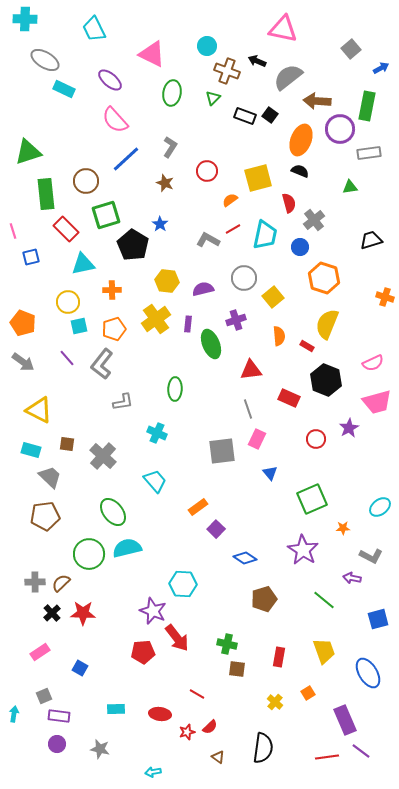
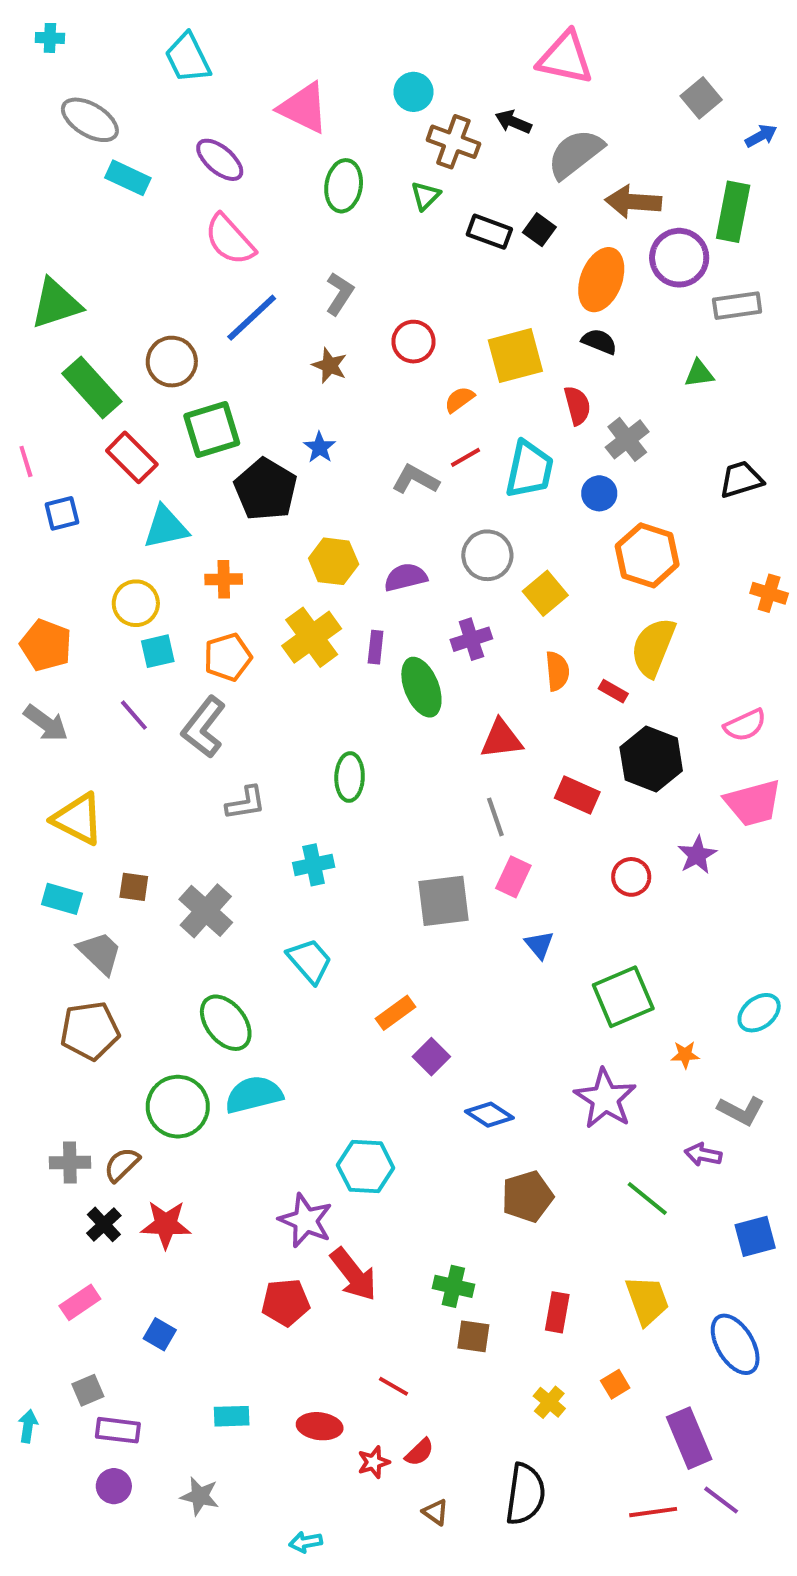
cyan cross: (25, 19) -> (50, 38), size x0.6
green rectangle: (46, 194) -> (92, 388), turned -36
cyan cross: (157, 433) -> (314, 865), turned -36

